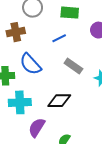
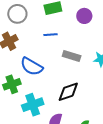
blue line: (59, 38) -> (50, 35), turned 40

